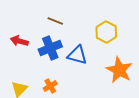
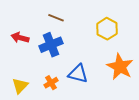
blue triangle: (77, 55) -> (78, 74), moved

